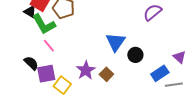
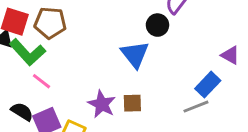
black circle: (135, 55) -> (157, 25), moved
brown square: (106, 74) -> (132, 103), turned -32
gray line: (174, 85) -> (196, 107), moved

